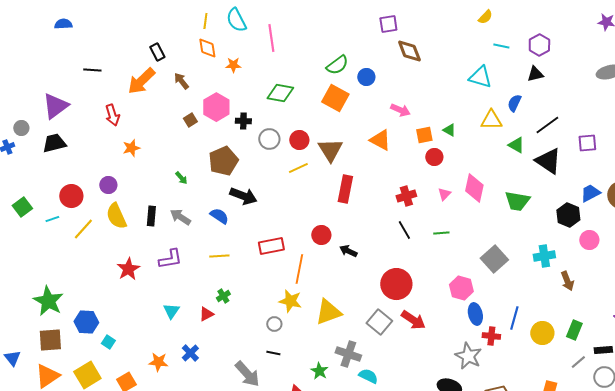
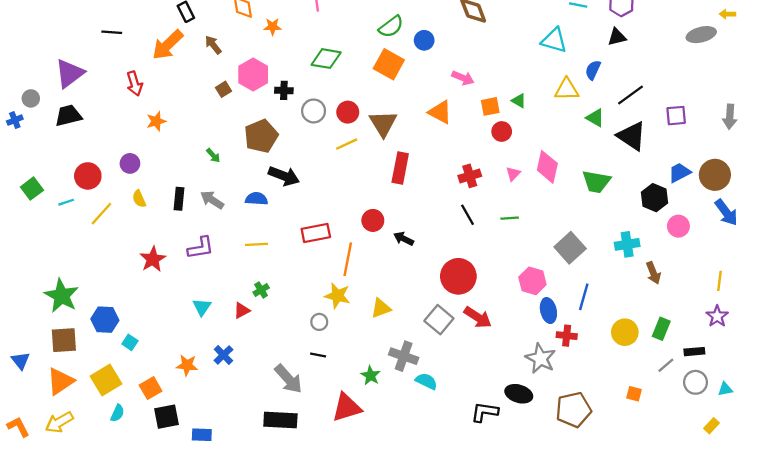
yellow semicircle: (116, 216) -> (139, 199), size x0.6
blue semicircle: (219, 216) -> (257, 199), turned -30
yellow triangle: (328, 312) -> (381, 308), size x0.7
blue line: (514, 318) -> (584, 297), moved

